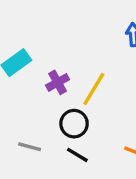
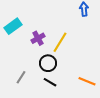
gray line: (30, 147) -> (21, 77), turned -72

